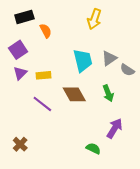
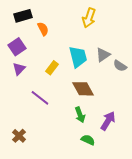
yellow rectangle: (43, 75) -> (52, 68), moved, turned -48
green arrow: (108, 93) -> (80, 115), moved
brown diamond: (74, 94) -> (83, 89), moved

